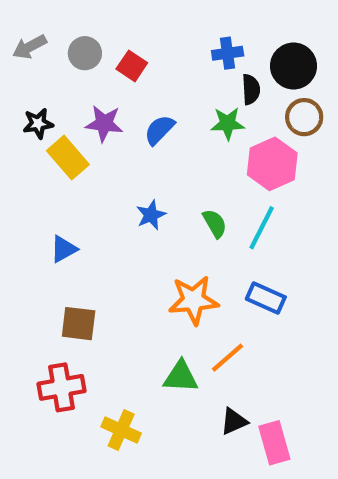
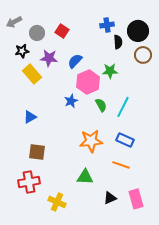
gray circle: (85, 53) -> (37, 33), moved
black star: (38, 123) -> (22, 51), moved
green star: (228, 123) -> (110, 71), moved
pink hexagon: (272, 164) -> (88, 82), moved
orange line: (228, 358) -> (121, 165), moved, turned 60
pink rectangle: (274, 443) -> (136, 199), moved

